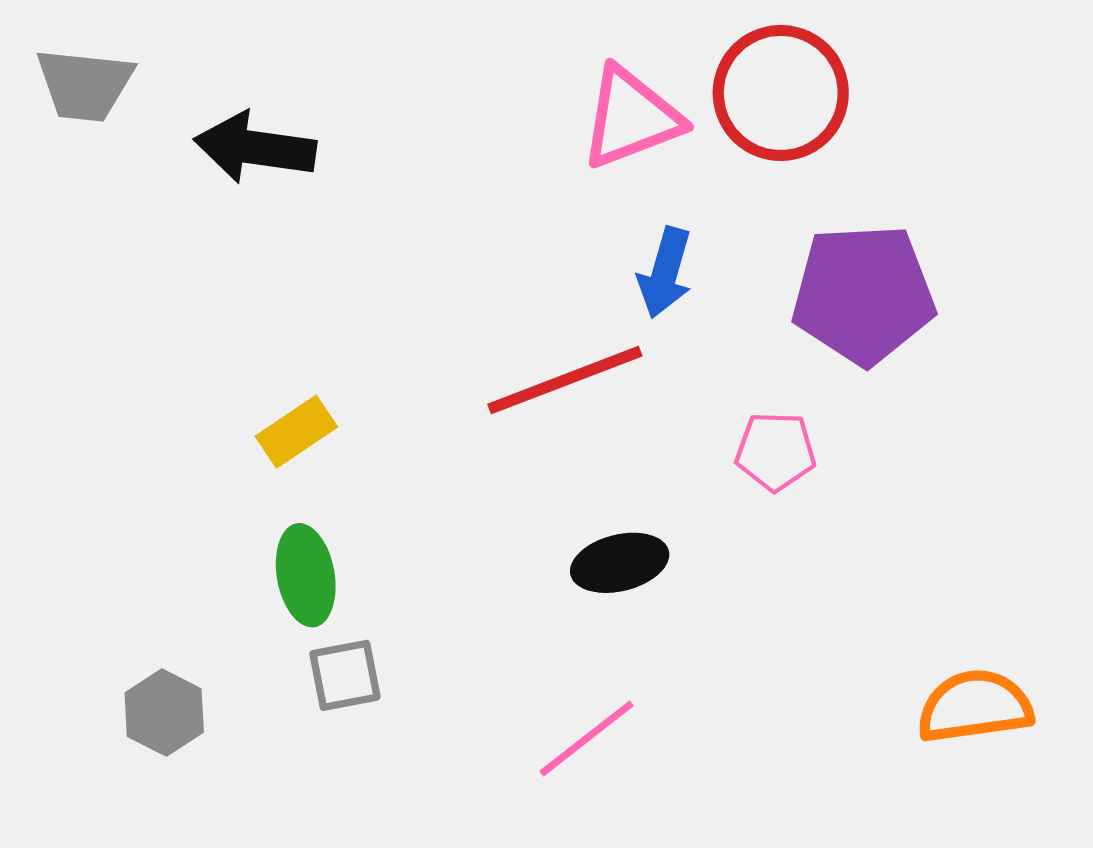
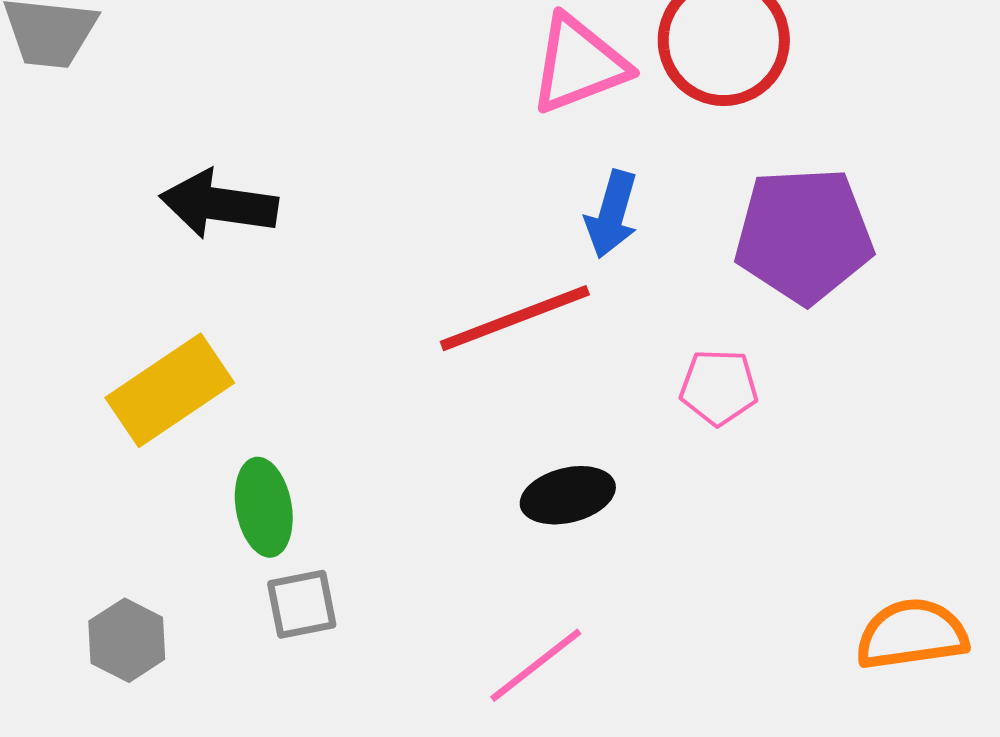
black arrow: (255, 148) -> (219, 204), moved
yellow rectangle: (296, 432) -> (170, 390), moved, size x1.6

